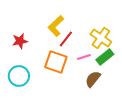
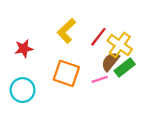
red line: (66, 39) -> (98, 37), moved
pink line: (84, 57) -> (100, 79), moved
brown semicircle: (93, 79) -> (110, 62), moved

